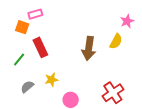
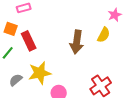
orange square: (22, 27) -> (11, 29), moved
yellow star: (51, 80) -> (40, 73), size x1.6

